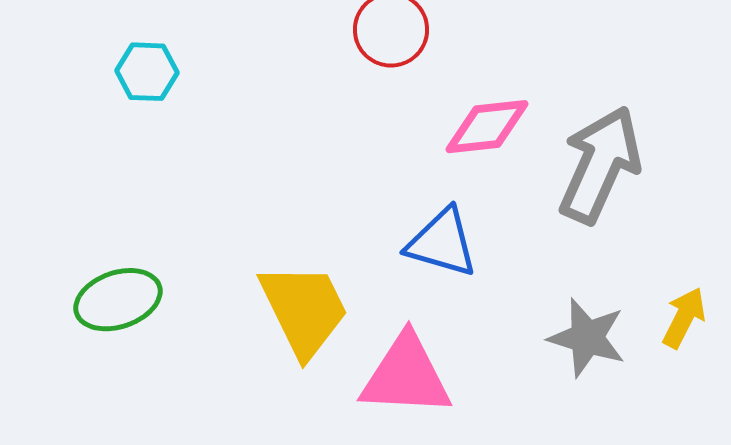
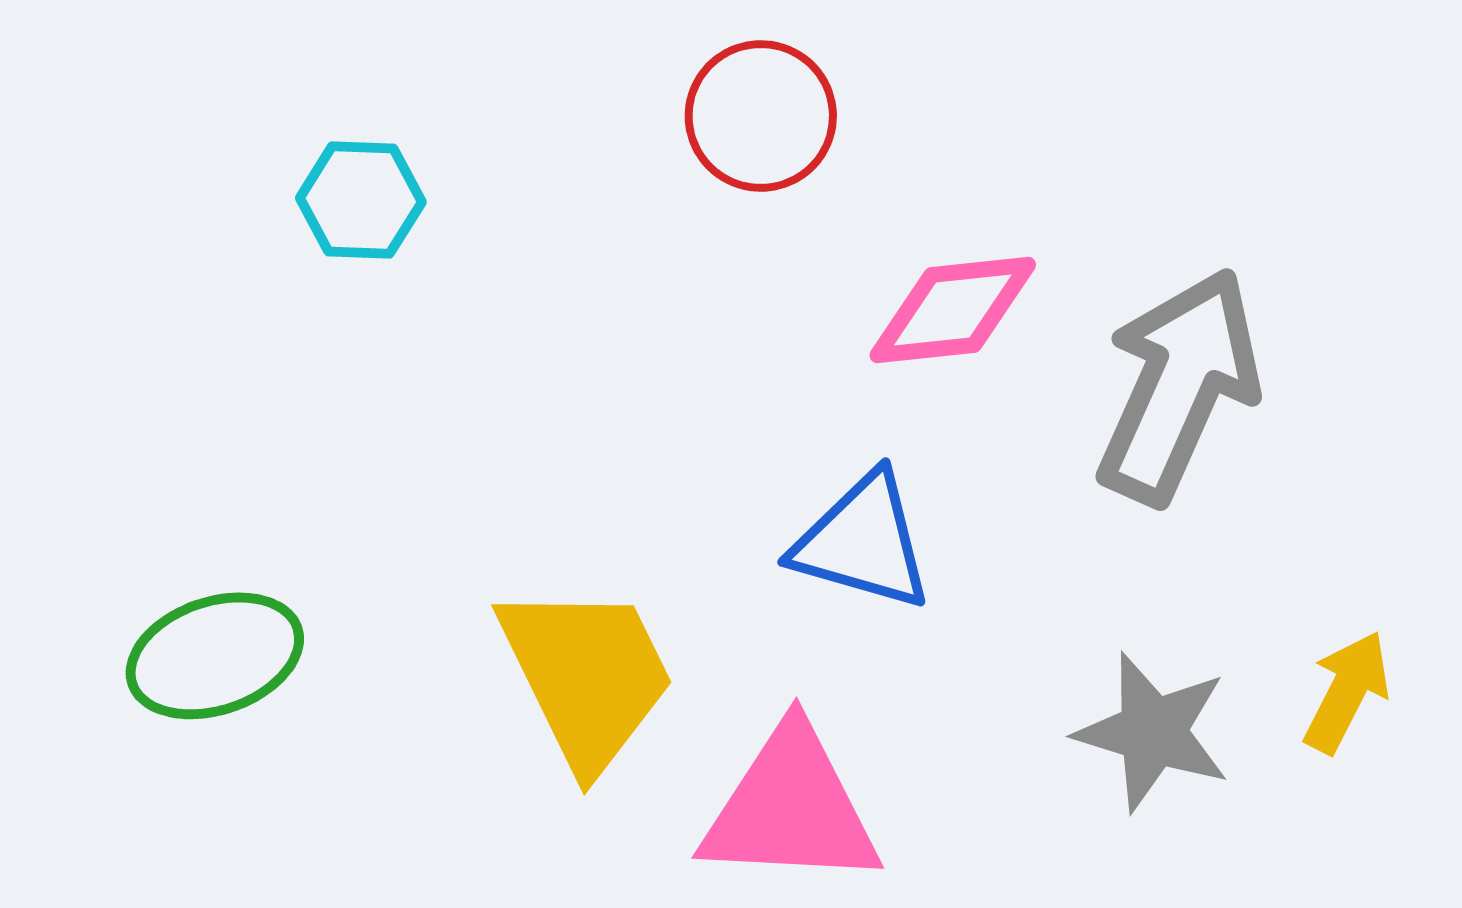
cyan hexagon: (147, 72) -> (361, 200), moved

